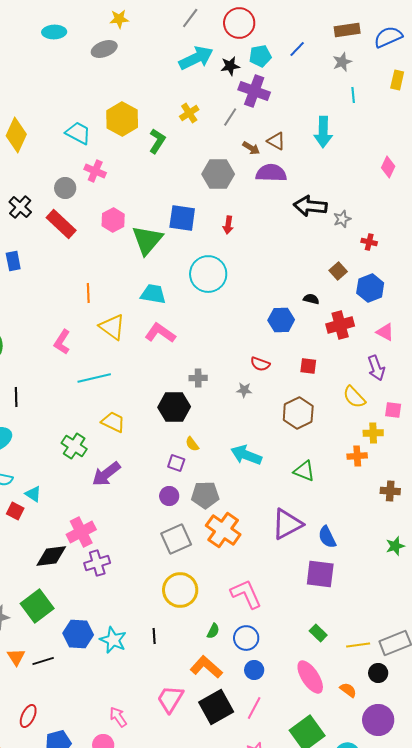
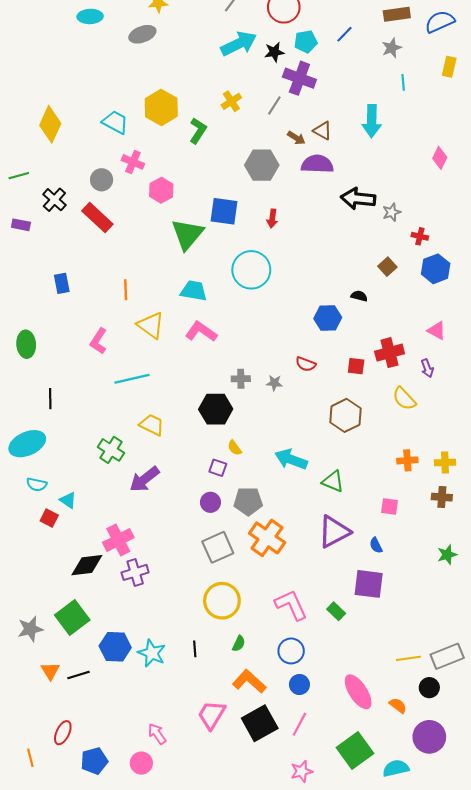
pink hexagon: (113, 220) -> (161, 190), moved
blue rectangle: (13, 261) -> (62, 283), moved
blue hexagon: (370, 288) -> (436, 269), moved
red cross: (340, 325) -> (390, 353), moved
purple arrow: (376, 368) -> (427, 368), size x0.7
gray star: (244, 390) -> (274, 383), moved
pink square: (393, 410) -> (390, 506), moved
yellow cross: (373, 433) -> (445, 463), moved
green triangle: (304, 471) -> (333, 481), moved
blue semicircle: (327, 537) -> (376, 545), size x0.7
green semicircle: (213, 631) -> (239, 644), moved
green rectangle: (318, 633) -> (336, 611), moved

